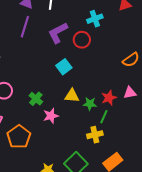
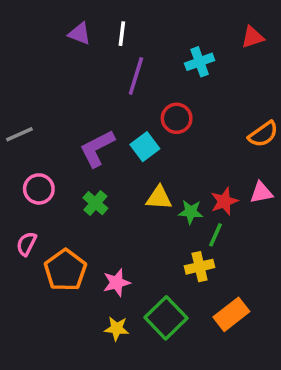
purple line: (25, 27) -> (136, 76), moved
purple L-shape: (58, 33) -> (97, 148), moved
red circle: (82, 40) -> (177, 118), moved
pink star: (51, 116) -> (117, 283), moved

